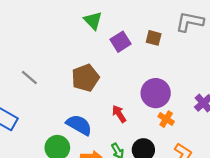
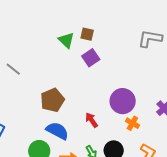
brown square: (154, 38) -> (87, 34), moved
gray line: (29, 77) -> (13, 69), moved
brown pentagon: (85, 78) -> (52, 100), moved

